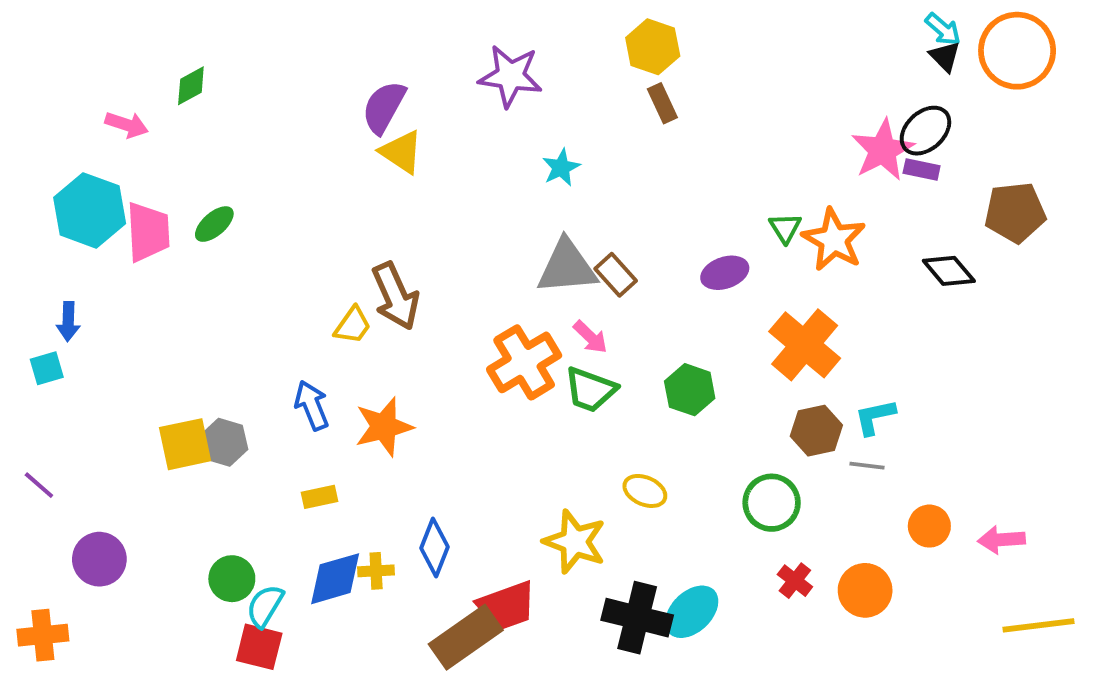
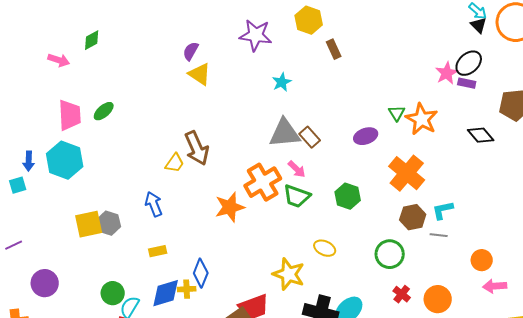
yellow hexagon: (653, 47) -> (309, 20), moved
purple semicircle: (384, 107) -> (191, 51), size x0.7
pink star: (883, 150) -> (447, 73), size x0.7
cyan hexagon: (90, 210) -> (65, 160), moved
orange star: (384, 427) -> (230, 207), moved
purple line: (39, 485) -> (14, 245), turned -66
orange circle: (929, 526) -> (482, 260), moved
pink arrow: (1001, 540) -> (495, 286), moved
blue diamond: (434, 547) -> (201, 273), moved

